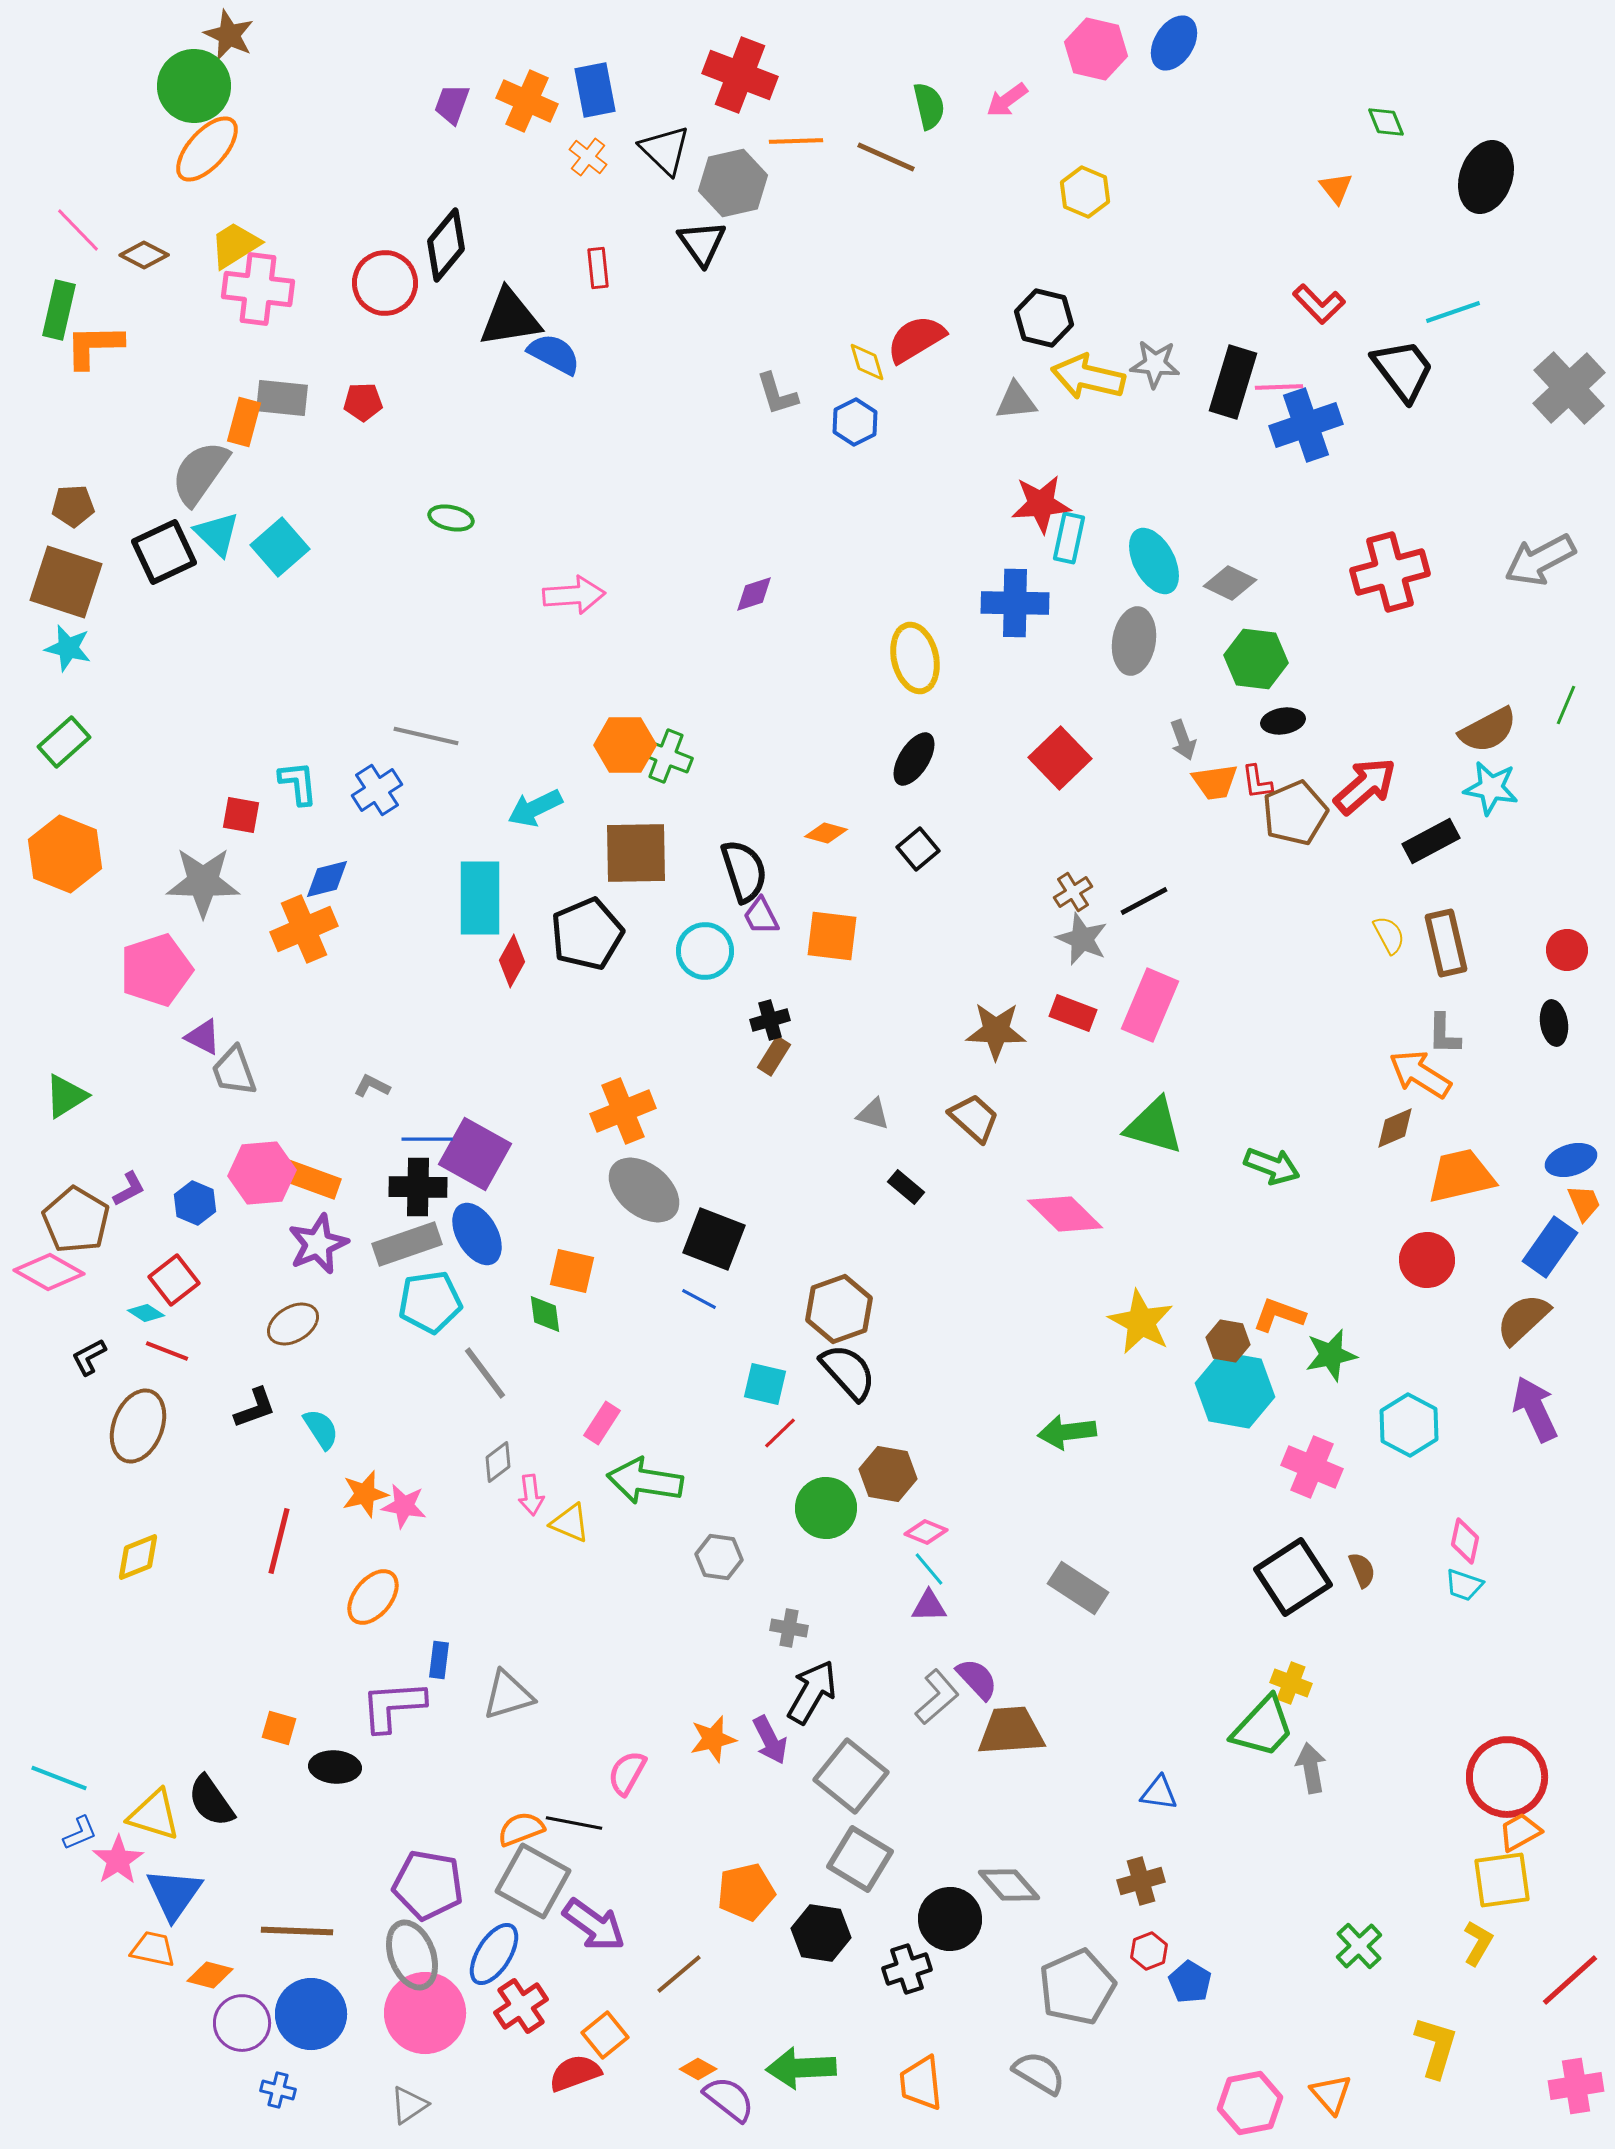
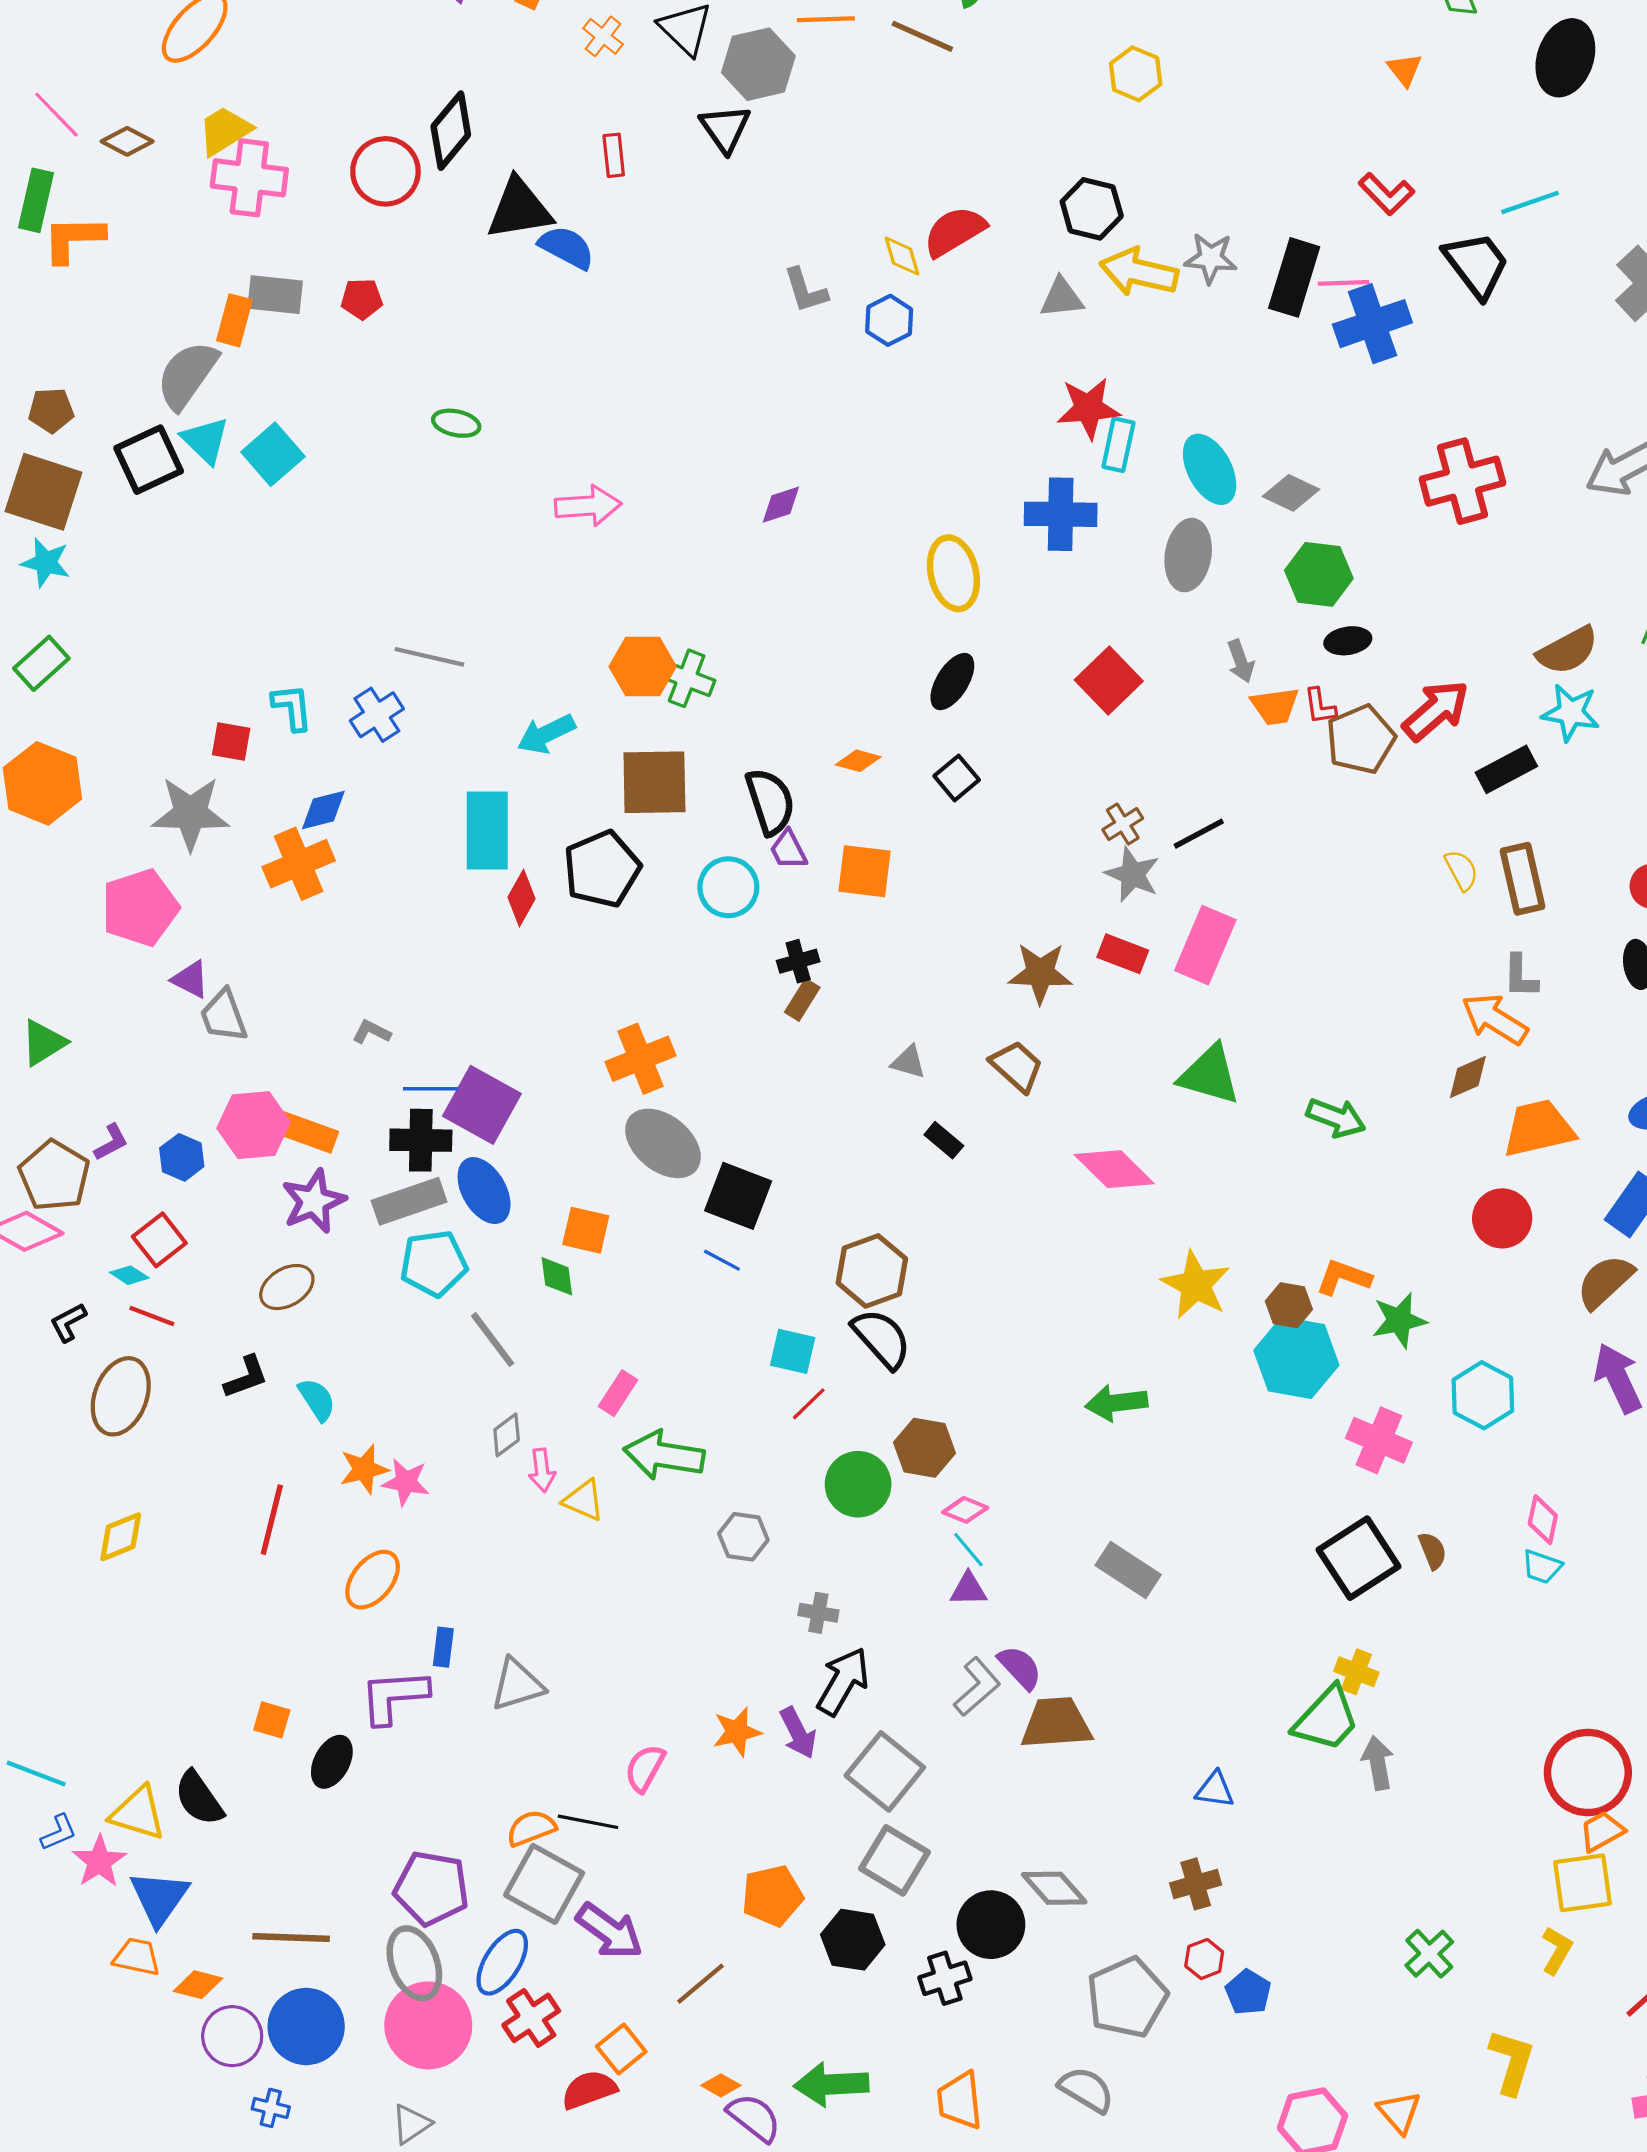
black ellipse: (335, 1767) -> (332, 1762), turned -66

